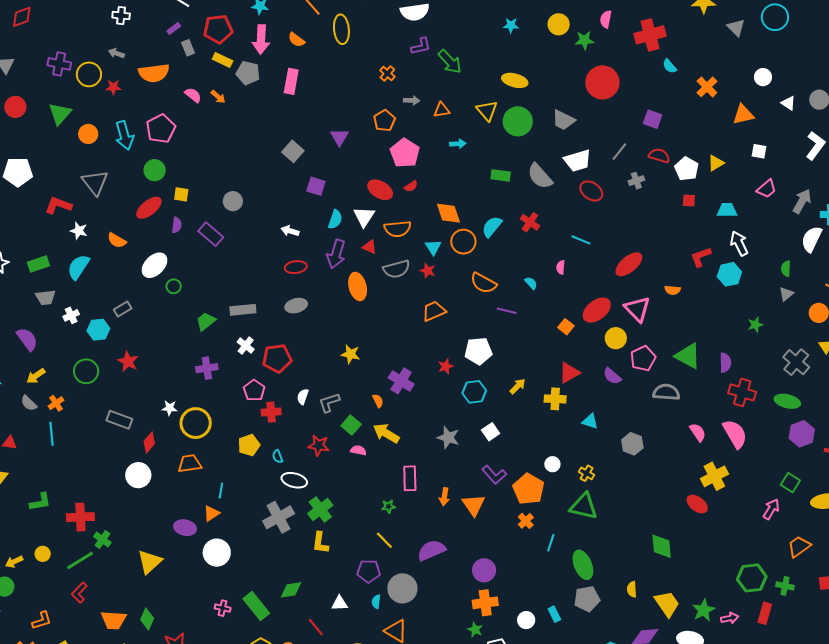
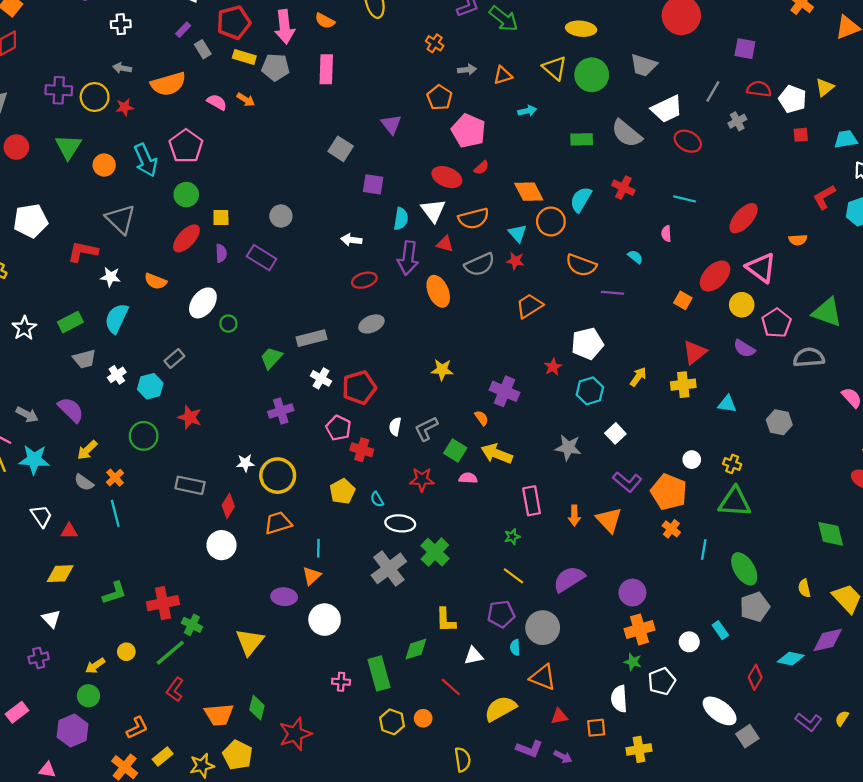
red cross: (271, 412) -> (362, 450), turned 30
yellow L-shape: (320, 543) -> (446, 620), moved
green rectangle: (256, 606) -> (379, 673), turned 32

